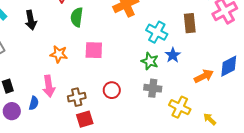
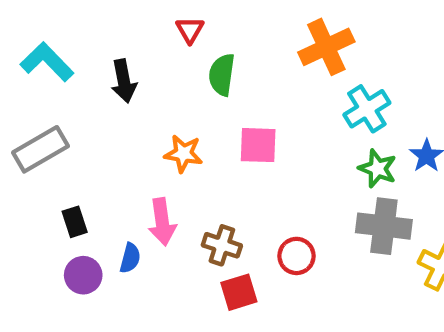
cyan cross: (157, 32) -> (367, 109), moved, turned 30
gray cross: (153, 88) -> (384, 226), size x1.4
red circle: (112, 90) -> (296, 256), moved
brown cross: (77, 97) -> (222, 245), turned 30

